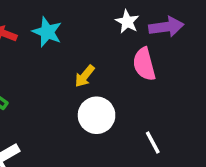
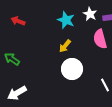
cyan star: (47, 32) -> (66, 20), moved

